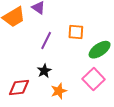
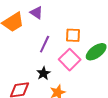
pink square: (94, 79) -> (70, 60), moved

